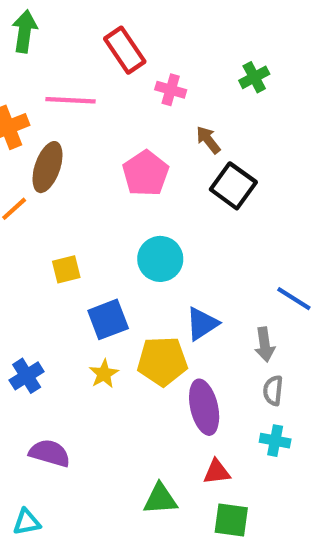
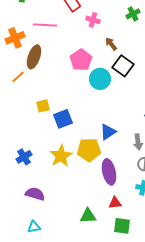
cyan circle: (160, 259) -> (100, 79), moved
blue square: (108, 319) -> (63, 119), moved
yellow star: (104, 374) -> (61, 156), size x1.6
cyan triangle: (27, 522) -> (34, 227), moved

